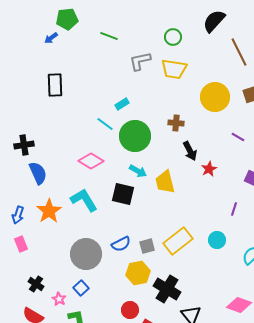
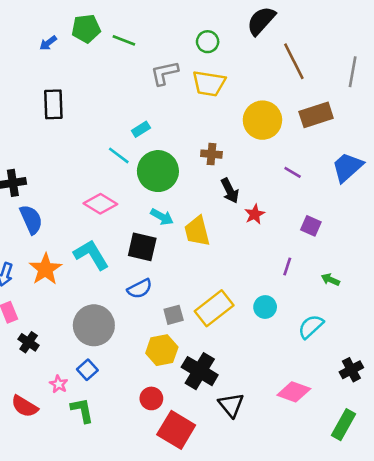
green pentagon: (67, 19) -> (86, 29), moved
blue semicircle: (121, 244) -> (140, 289), moved
black cross: (36, 284) -> (29, 342), moved

